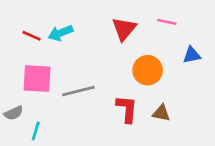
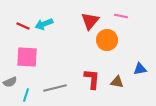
blue triangle: (192, 55) -> (140, 69), moved
orange circle: (148, 70) -> (107, 40), moved
gray line: (78, 91) -> (55, 88), moved

